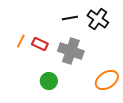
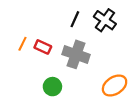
black line: (70, 18) -> (75, 19), turned -56

